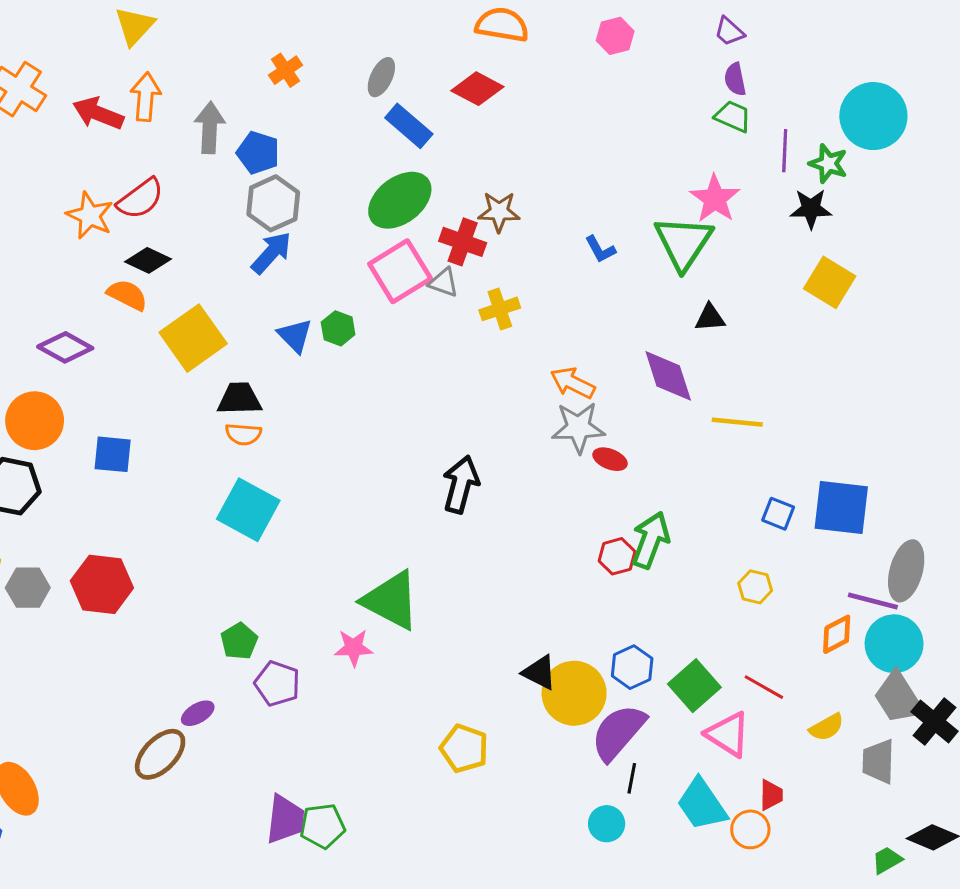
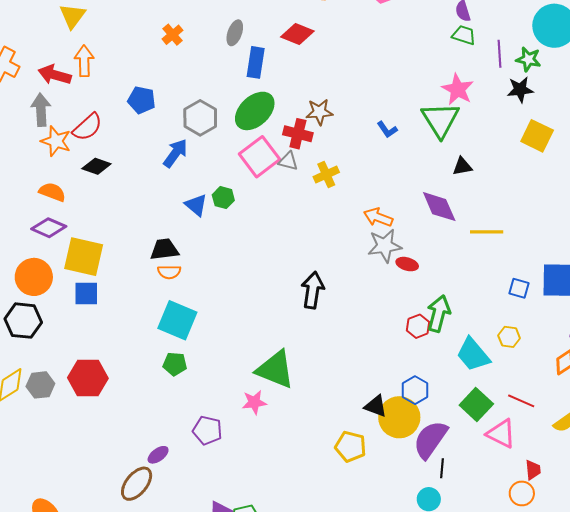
blue rectangle: (409, 126) -> (256, 62), turned 64
gray arrow: (210, 128) -> (41, 110), moved
blue pentagon: (258, 153) -> (141, 100), moved
gray hexagon: (273, 203) -> (200, 118), moved
orange semicircle: (127, 295) -> (52, 192), moved
yellow square: (193, 338) -> (84, 257), moved, turned -36
green pentagon: (239, 641) -> (175, 364), moved, turned -30
blue hexagon: (632, 667) -> (415, 390), moved
yellow pentagon: (464, 748) -> (351, 447), moved
cyan trapezoid: (702, 804) -> (473, 355), moved

